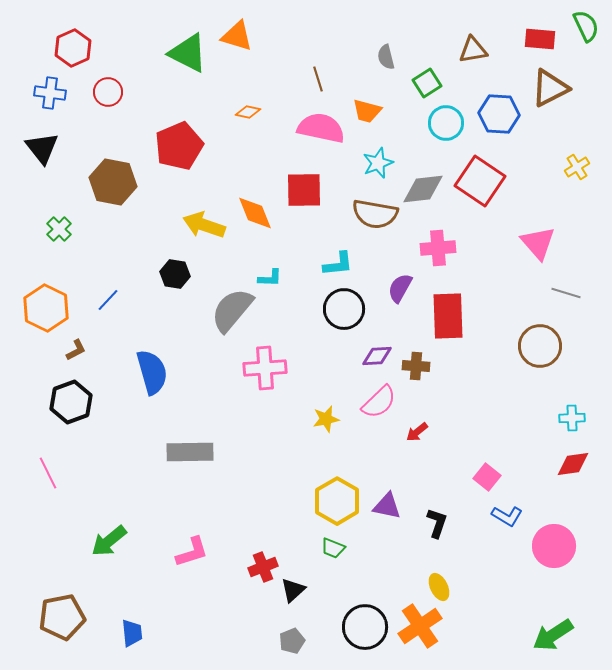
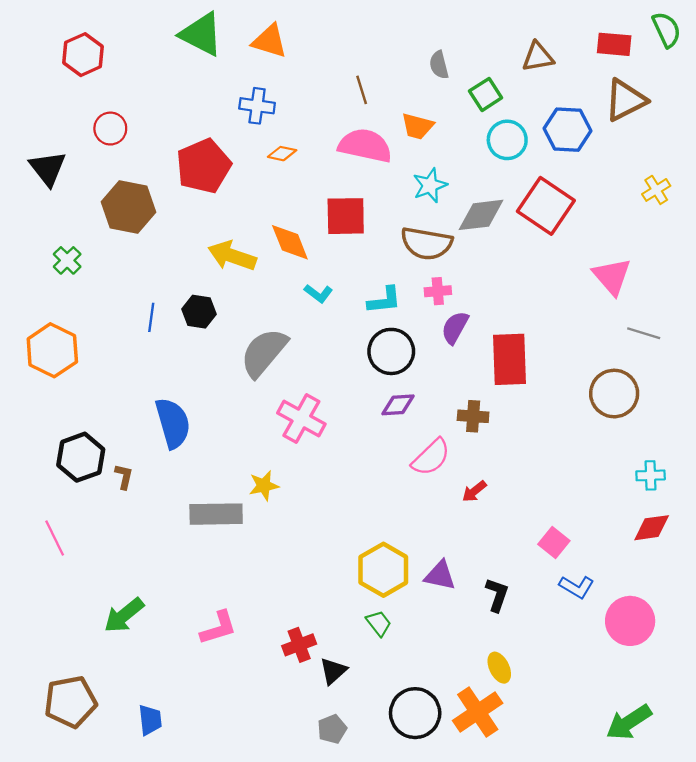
green triangle: (188, 53) -> (201, 34), moved
red circle: (108, 92) -> (110, 129), moved
blue cross: (50, 93) -> (257, 106), moved
orange diamond: (248, 112) -> (282, 154), moved
pink cross: (438, 248) -> (438, 291), moved, size x0.7
cyan L-shape: (270, 278) -> (318, 293), moved, turned 35
blue line: (108, 300) -> (151, 317), moved, turned -35
brown L-shape: (76, 350) -> (124, 477), moved, turned -50
purple diamond: (377, 356) -> (398, 405), moved
pink cross: (265, 368) -> (301, 419), turned 33
yellow star: (326, 419) -> (264, 486), moved
green trapezoid: (333, 548) -> (379, 623), turned -150

